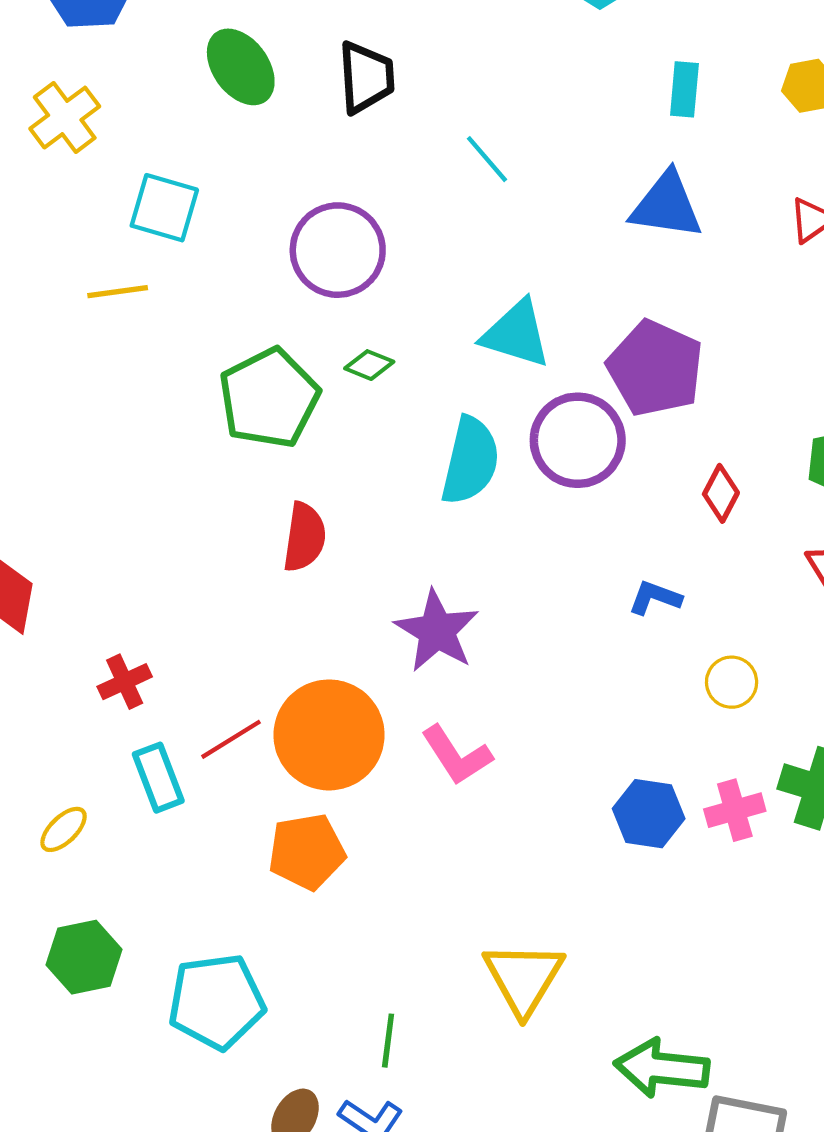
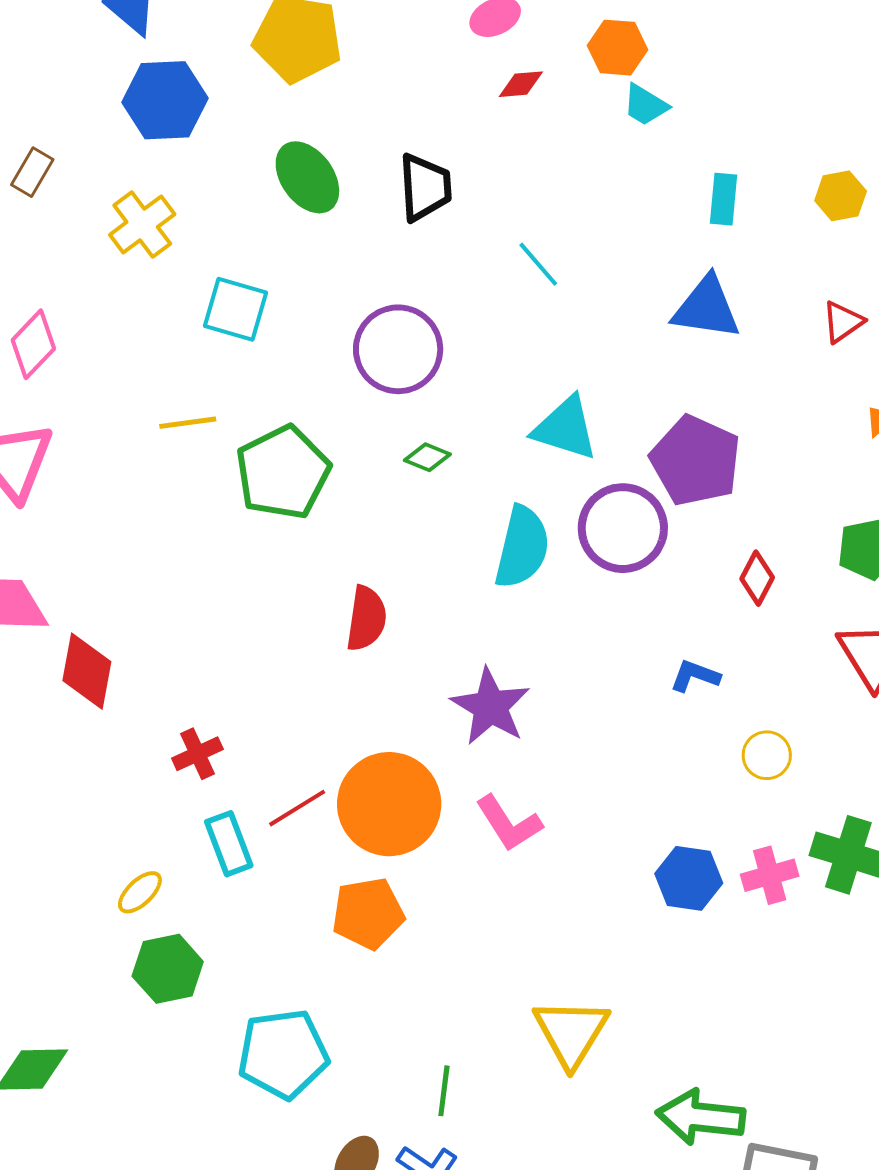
yellow line: (118, 292) -> (188, 423), moved
green pentagon: (269, 398) -> (283, 472), moved
green hexagon: (84, 957) -> (168, 969), moved

